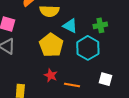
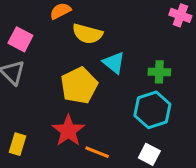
cyan hexagon: (88, 48) -> (152, 110), moved
red star: (51, 75) -> (68, 131), size x1.5

